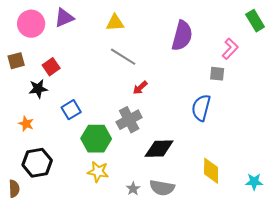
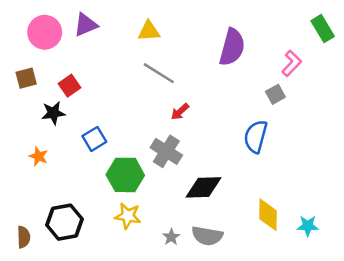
gray square: (217, 74) -> (275, 94), turned -35
gray cross: (129, 120) -> (166, 151), turned -30
black hexagon: (37, 163) -> (65, 222), moved
cyan star: (254, 182) -> (308, 226), moved

